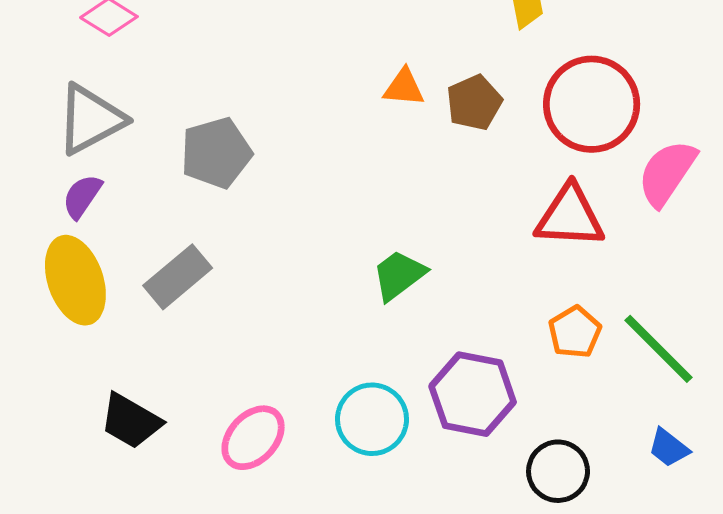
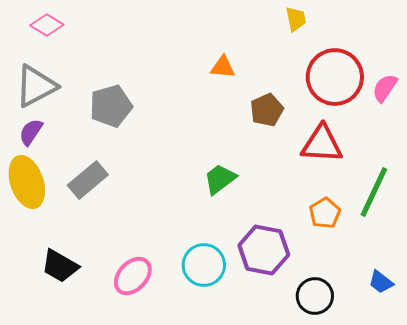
brown pentagon: (474, 103) -> (267, 110), moved
pink semicircle: (667, 173) -> (385, 88), moved, size x0.7
green line: (659, 349) -> (374, 192), moved, turned 70

